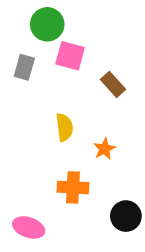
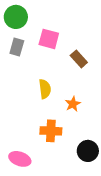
green circle: (47, 24) -> (16, 17), moved

